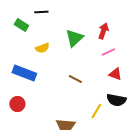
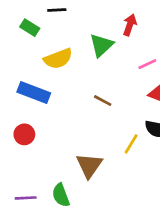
red arrow: (103, 31) -> (130, 25), moved
yellow semicircle: (42, 48) -> (58, 59), size x1.5

